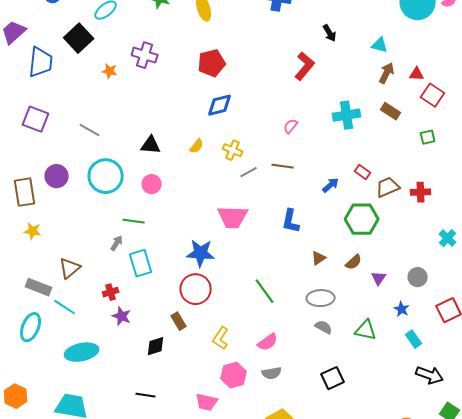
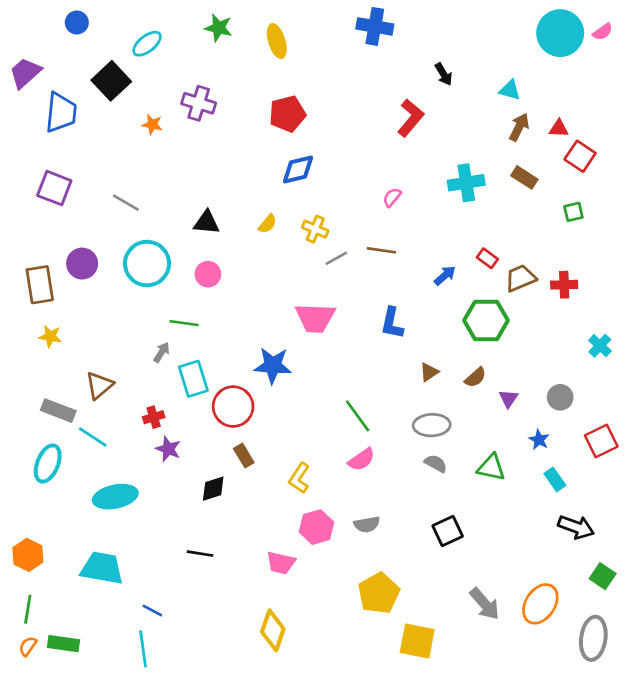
red circle: (196, 289) -> (233, 407), moved
pink semicircle: (268, 342) -> (362, 460), moved

